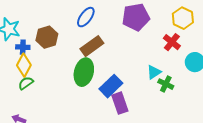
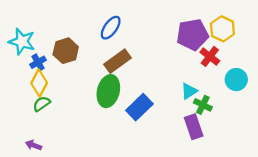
purple pentagon: (136, 17) -> (192, 35), moved
blue cross: (23, 47) -> (38, 62), turned -32
purple rectangle: (120, 103) -> (194, 127), moved

